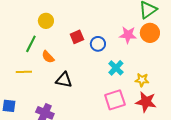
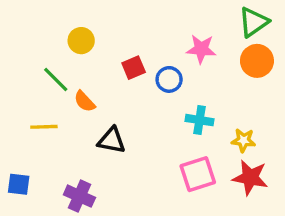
pink star: (128, 35) -> (201, 49), moved
green line: (31, 44) -> (56, 79), turned -72
cyan cross: (116, 68) -> (199, 120), turned -35

